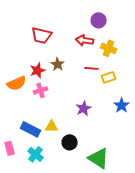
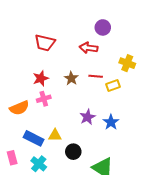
yellow cross: (109, 48) -> (127, 63), moved
brown star: (58, 64) -> (71, 78), moved
orange semicircle: (17, 83) -> (19, 108), moved
blue star: (122, 105) -> (111, 122), moved

